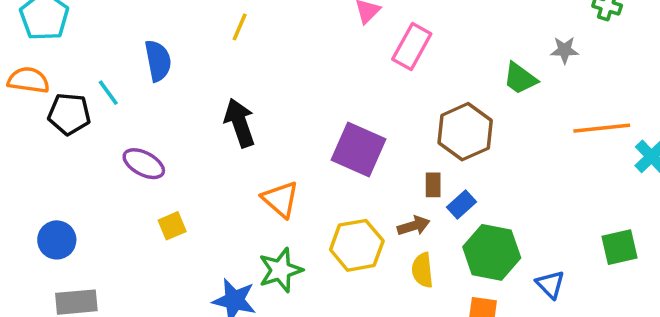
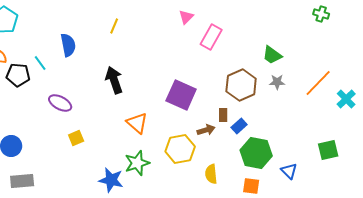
gray star: (564, 50) -> (277, 82), moved
orange line: (602, 128) -> (318, 83), turned -40
brown arrow: (414, 226) -> (206, 130), moved
yellow semicircle: (422, 270) -> (211, 174), moved

